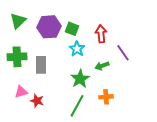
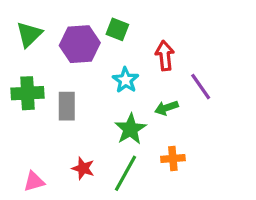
green square: (72, 29) -> (117, 29), moved
pink triangle: (21, 92) -> (34, 181), moved
red star: (37, 101) -> (83, 168), moved

